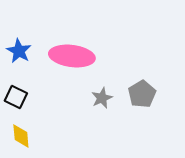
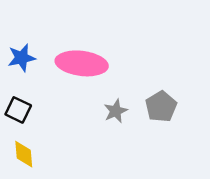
blue star: (19, 51) -> (22, 58), turned 30

